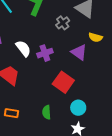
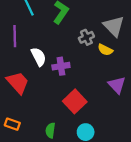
yellow semicircle: (95, 37) -> (105, 50), moved
purple triangle: (79, 52) -> (117, 85), moved

